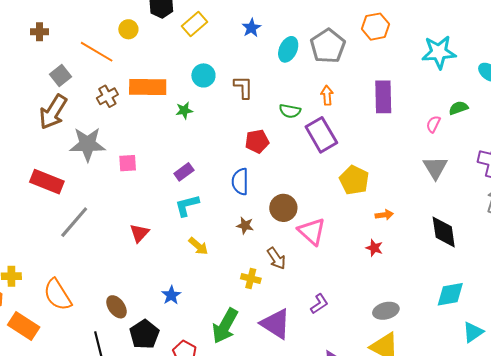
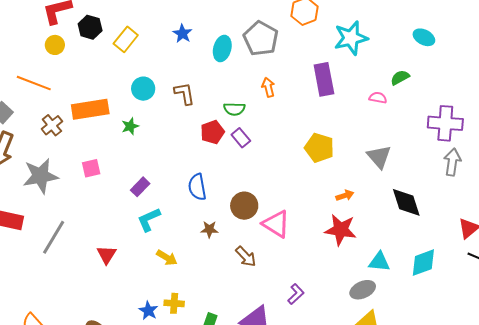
yellow circle: (128, 29) -> (55, 45), moved
cyan star: (439, 52) -> (351, 38), moved
pink semicircle: (433, 124) -> (378, 98), turned 84
purple rectangle: (321, 135) -> (241, 138), moved, size x0.6
red pentagon: (257, 141) -> (212, 132), moved
pink square: (128, 163) -> (91, 168), moved
gray triangle: (435, 168) -> (379, 157), moved
yellow pentagon: (354, 180) -> (319, 148), moved
gray line: (74, 222) -> (54, 237), moved
red star: (374, 248) -> (341, 230), size x1.8
yellow cross: (251, 279) -> (174, 303), moved
cyan triangle: (473, 332) -> (379, 262), moved, turned 50

